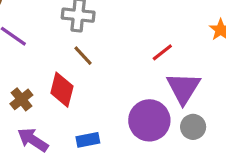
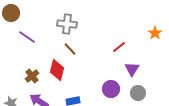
purple triangle: (183, 88) -> (132, 69), size x0.7
purple circle: (149, 120) -> (111, 89), size x0.7

